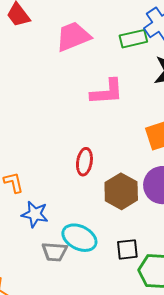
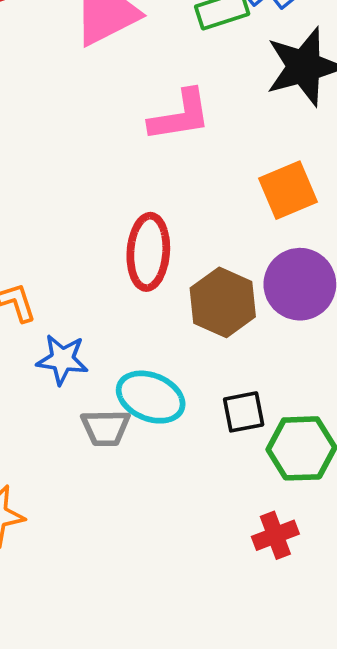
red ellipse: (84, 162) -> (148, 252), size x1.4

